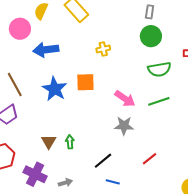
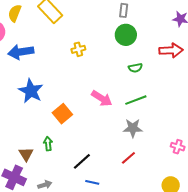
green semicircle: (159, 69) -> (135, 68), size x0.6
orange square: (85, 82) -> (62, 114), moved, turned -36
gray star: (124, 126) -> (133, 128), moved
brown triangle: (49, 142) -> (26, 154), moved

